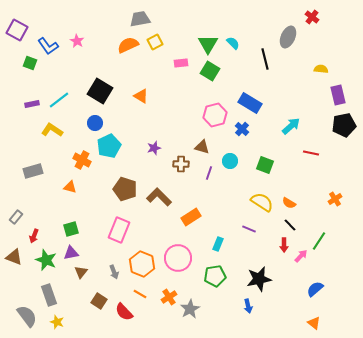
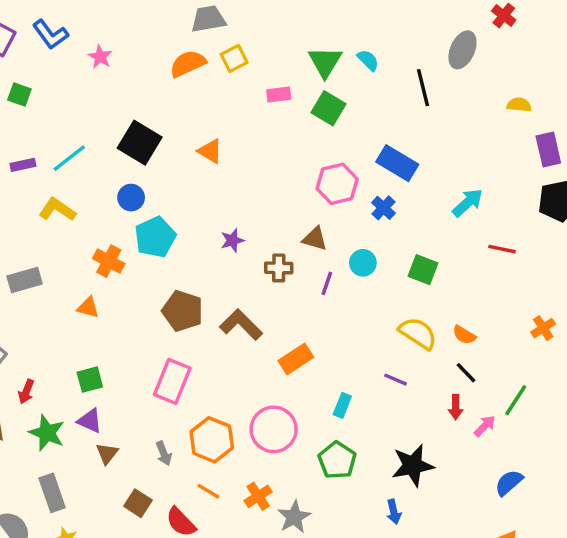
blue L-shape: (48, 46) -> (50, 34), moved
purple triangle: (71, 253) -> (90, 421), turned 35
green pentagon: (215, 276) -> (337, 460), turned -30

